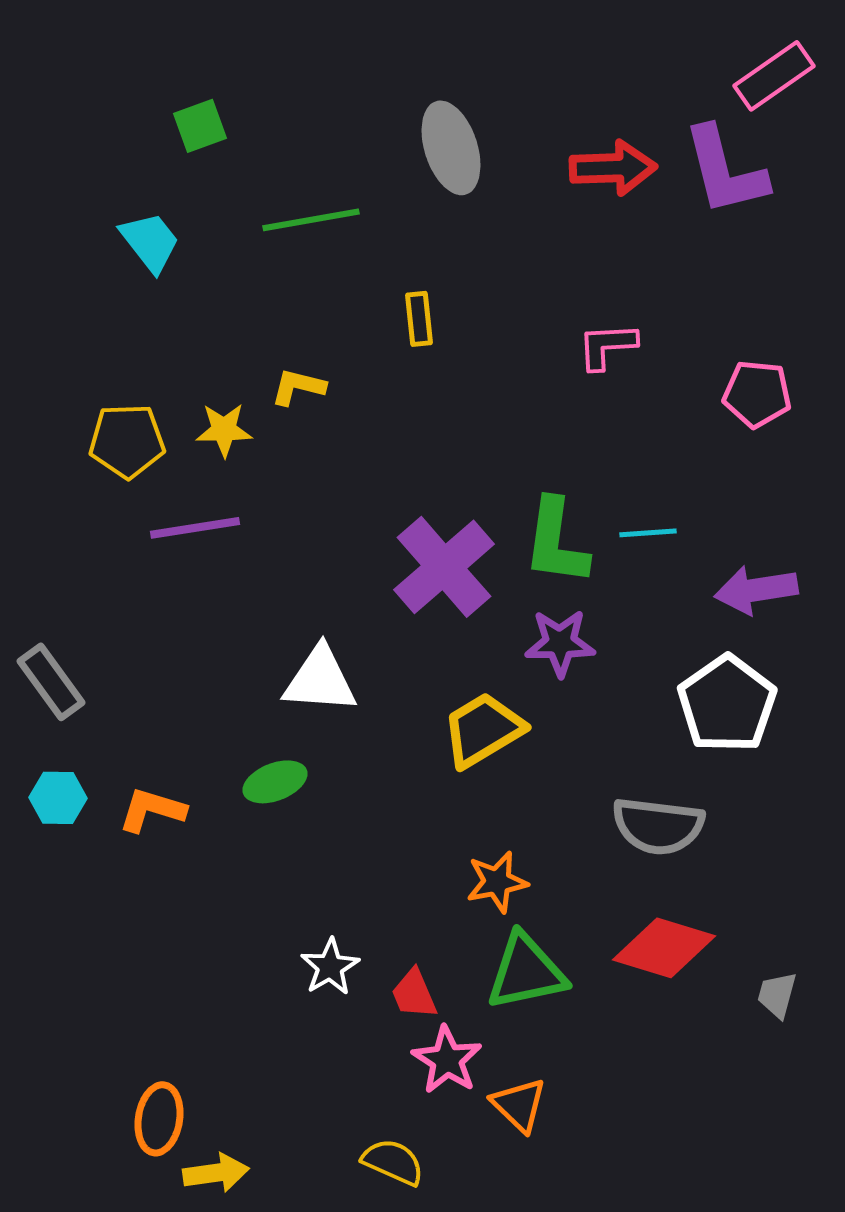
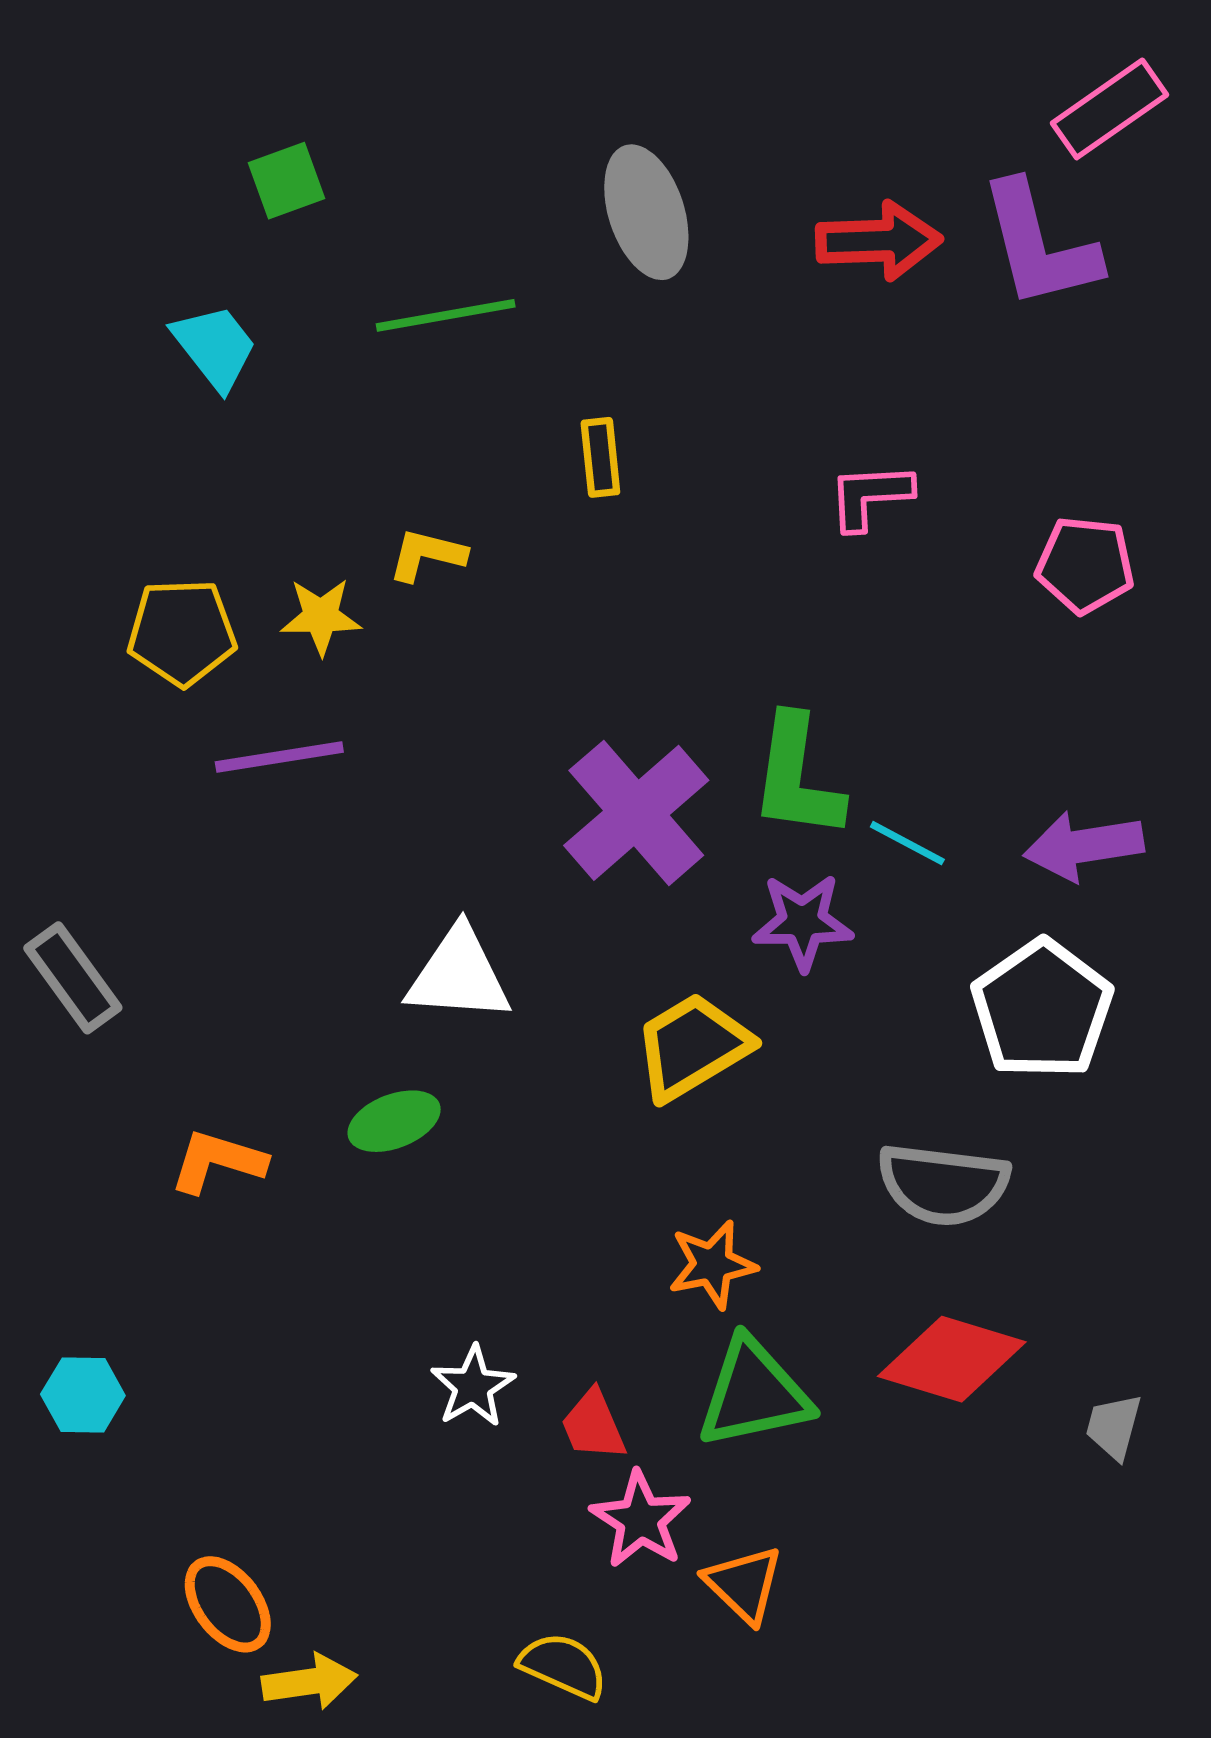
cyan line: (648, 533) -> (907, 843), moved, turned 32
cyan hexagon: (58, 798) -> (83, 1395), moved
orange ellipse: (159, 1119) -> (228, 1604), turned -46

